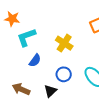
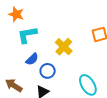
blue circle: (64, 74) -> (48, 71), moved

